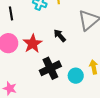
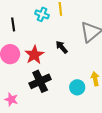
black cross: (50, 68) -> (40, 81), moved

